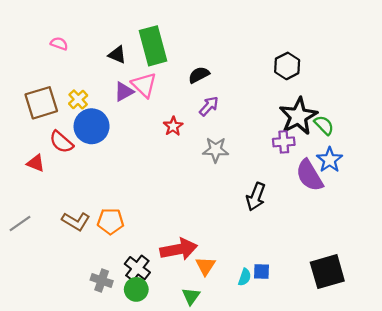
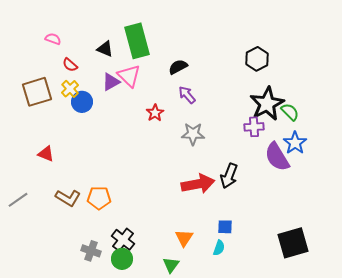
purple arrow: (209, 106) -> (187, 95), turned -84
blue circle: (92, 126) -> (82, 102), moved, size x0.7
red semicircle: (61, 142) -> (70, 65), moved, size x0.7
red triangle: (36, 163) -> (46, 154), moved
red arrow: (179, 249) -> (198, 184), moved
blue square: (261, 272) -> (225, 227), moved

